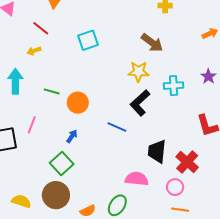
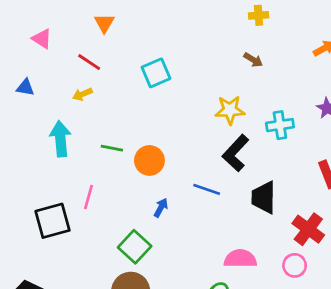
brown arrow: (152, 43) -> (253, 60), moved, size x0.6
blue arrow: (72, 136) -> (161, 208), moved
black trapezoid: (157, 151) -> (264, 197), moved

